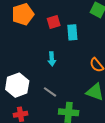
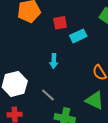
cyan rectangle: (72, 32) -> (78, 36), turned 63

